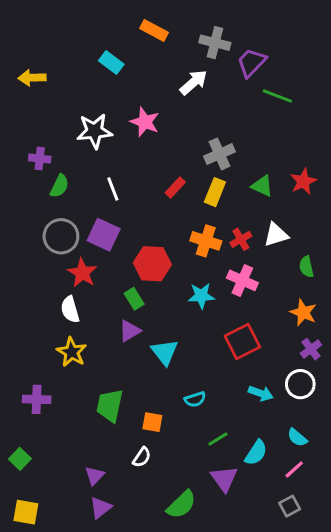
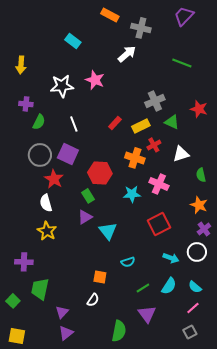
orange rectangle: (154, 30) -> (110, 15), moved
purple trapezoid: (252, 62) -> (184, 16), moved
yellow arrow: (32, 78) -> (21, 65), moved, turned -84
gray cross: (220, 154) -> (155, 101), moved
red star: (303, 181) -> (199, 109), moved, turned -30
yellow rectangle: (215, 192) -> (141, 126), turned 42
red cross: (241, 239) -> (154, 145), moved
green trapezoid: (110, 405) -> (40, 289), moved
cyan semicircle: (256, 453) -> (169, 286), moved
green semicircle: (181, 505) -> (119, 331), turned -35

